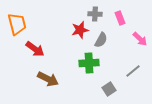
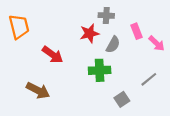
pink rectangle: (120, 18) -> (136, 31), moved
red arrow: (35, 49) -> (53, 55), moved
brown arrow: (48, 79) -> (38, 90), moved

